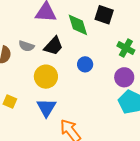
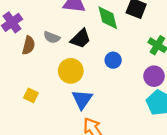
blue triangle: (46, 108) -> (82, 99), moved

